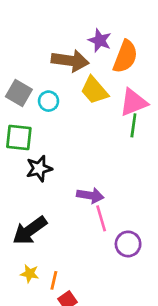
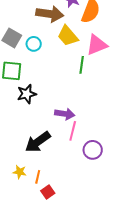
green line: (133, 125) -> (82, 65), moved
pink line: (101, 218) -> (73, 131), turned 30
black arrow: (30, 230) -> (38, 142), moved

